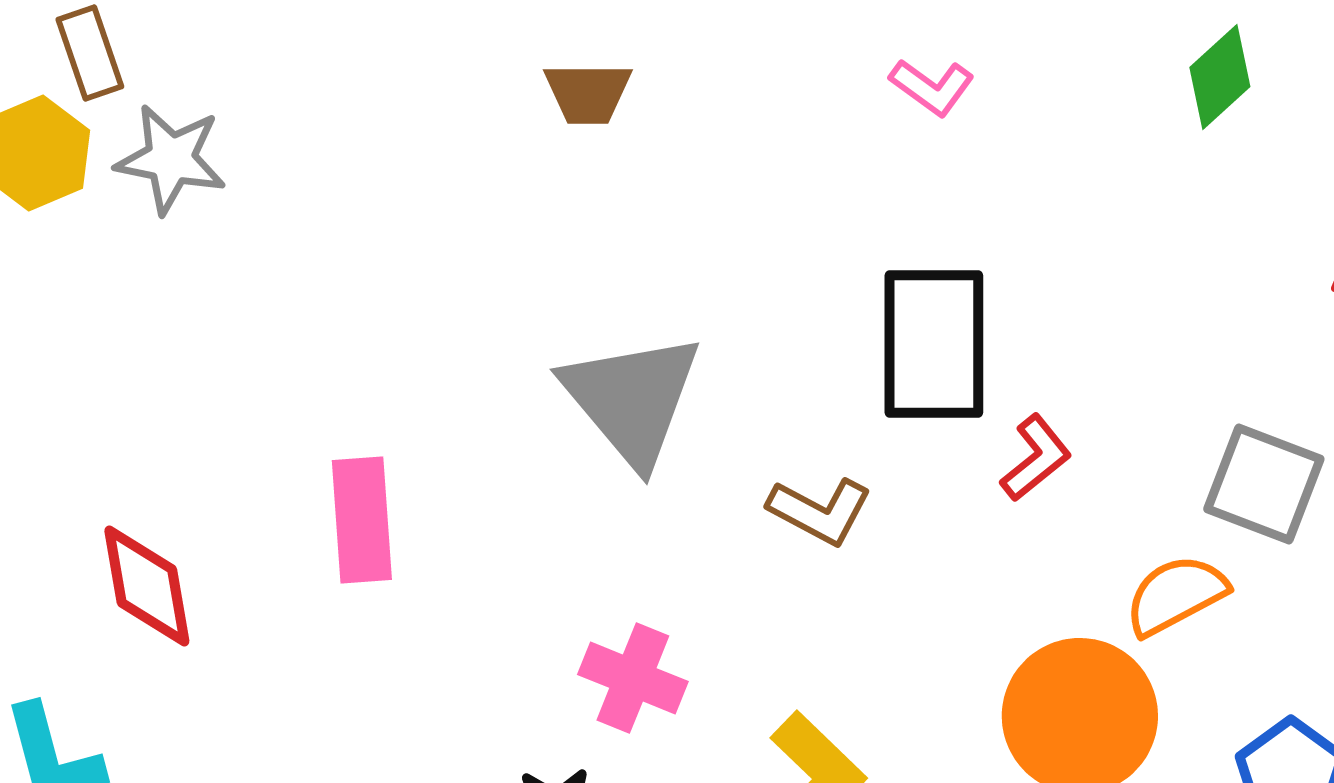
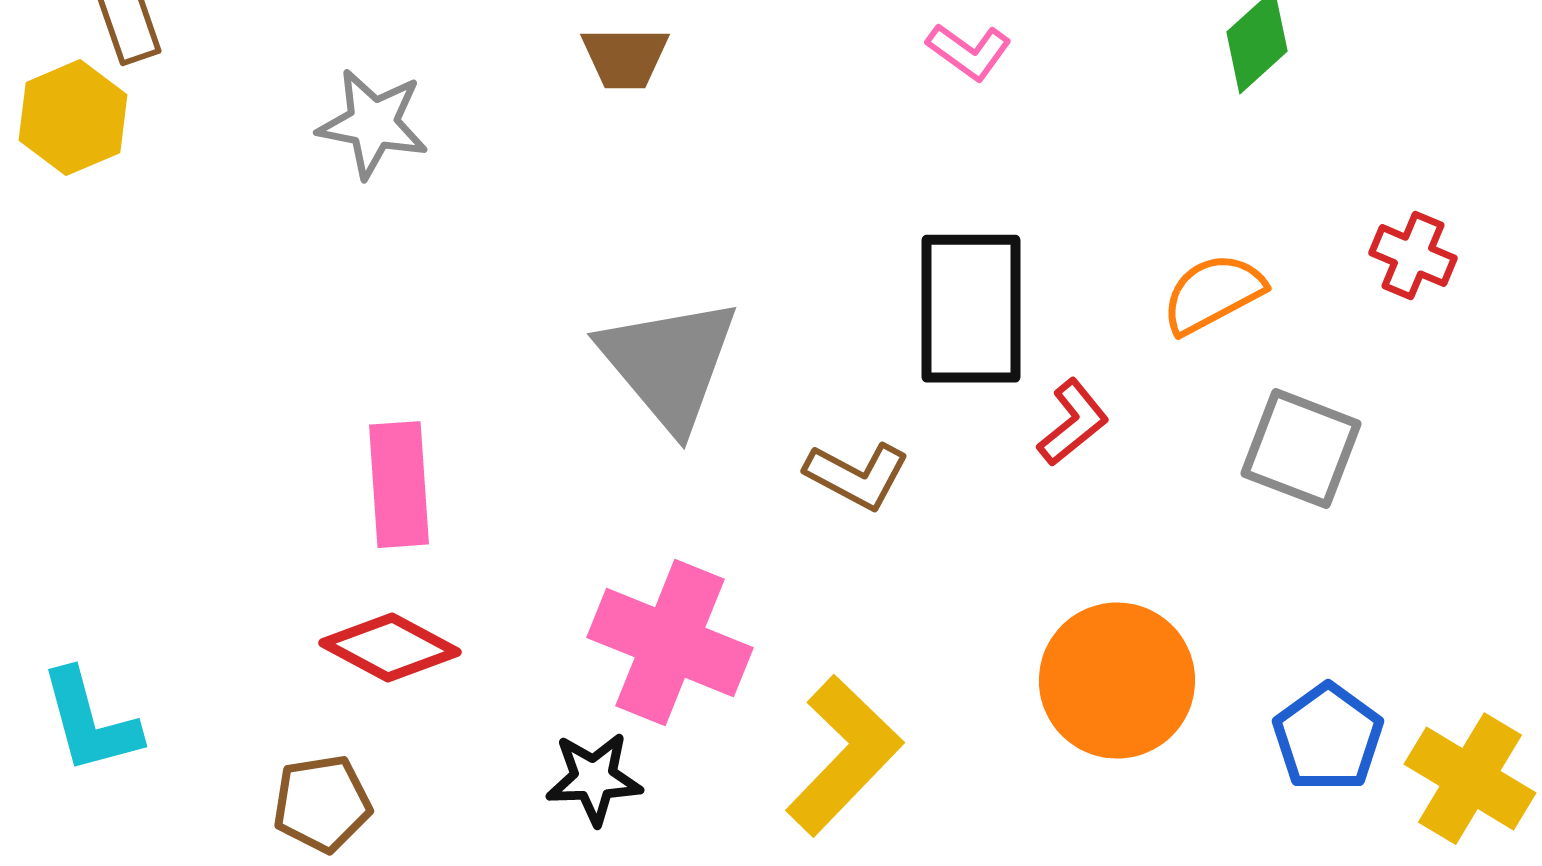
gray star: (171, 159) -> (373, 124), moved
red diamond: (147, 586) -> (390, 648), moved, turned -52
orange semicircle: (1176, 595) -> (1213, 294), moved
pink cross: (633, 678) -> (670, 643), size x1.5

